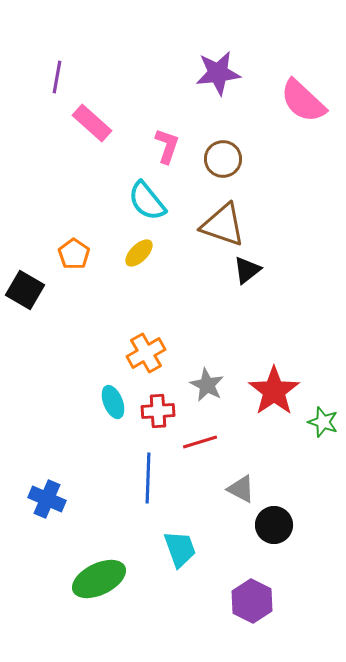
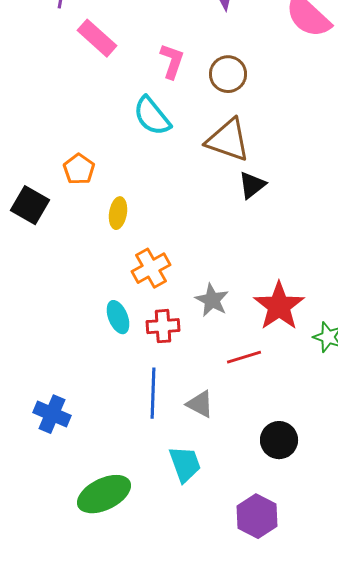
yellow ellipse: (139, 253) -> (118, 213), moved, turned -36
red line: (200, 442) -> (244, 357), moved
gray triangle: (241, 489) -> (200, 404), moved

